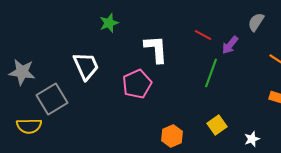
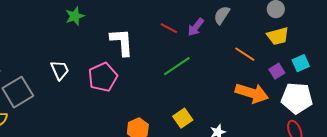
purple arrow: (230, 45) -> (196, 27), moved
white trapezoid: (86, 66) -> (60, 70), moved, size x0.7
green line: (211, 73) -> (177, 66), turned 36

